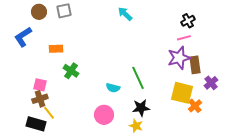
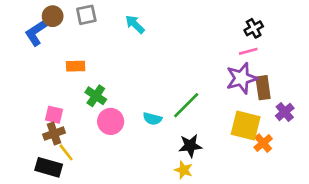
cyan arrow: (125, 14) -> (135, 24), moved
blue L-shape: (23, 37) -> (36, 32), moved
green line: (138, 78) -> (186, 105), turned 70
pink circle: (104, 115) -> (111, 121), moved

